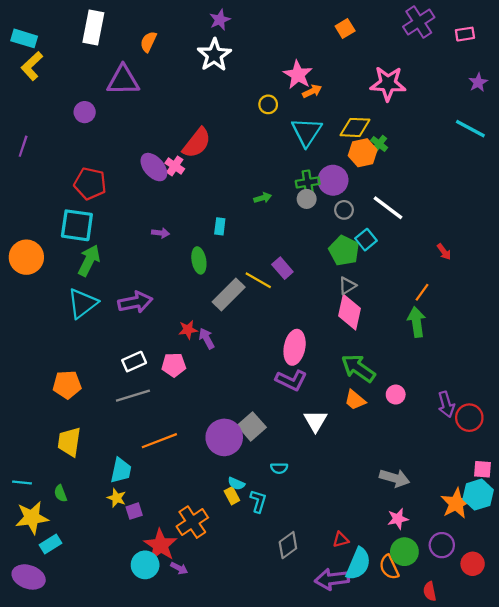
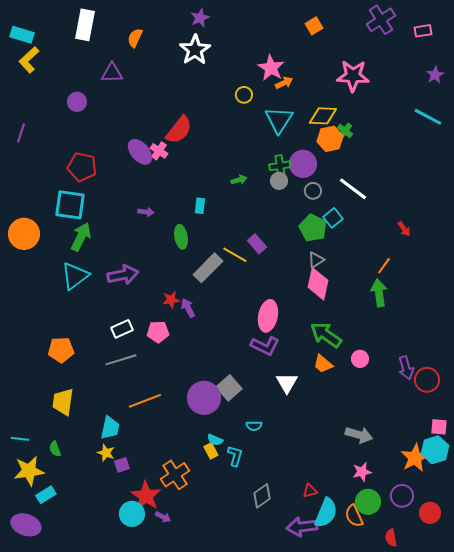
purple triangle: (123, 80) -> (112, 73), size x0.7

